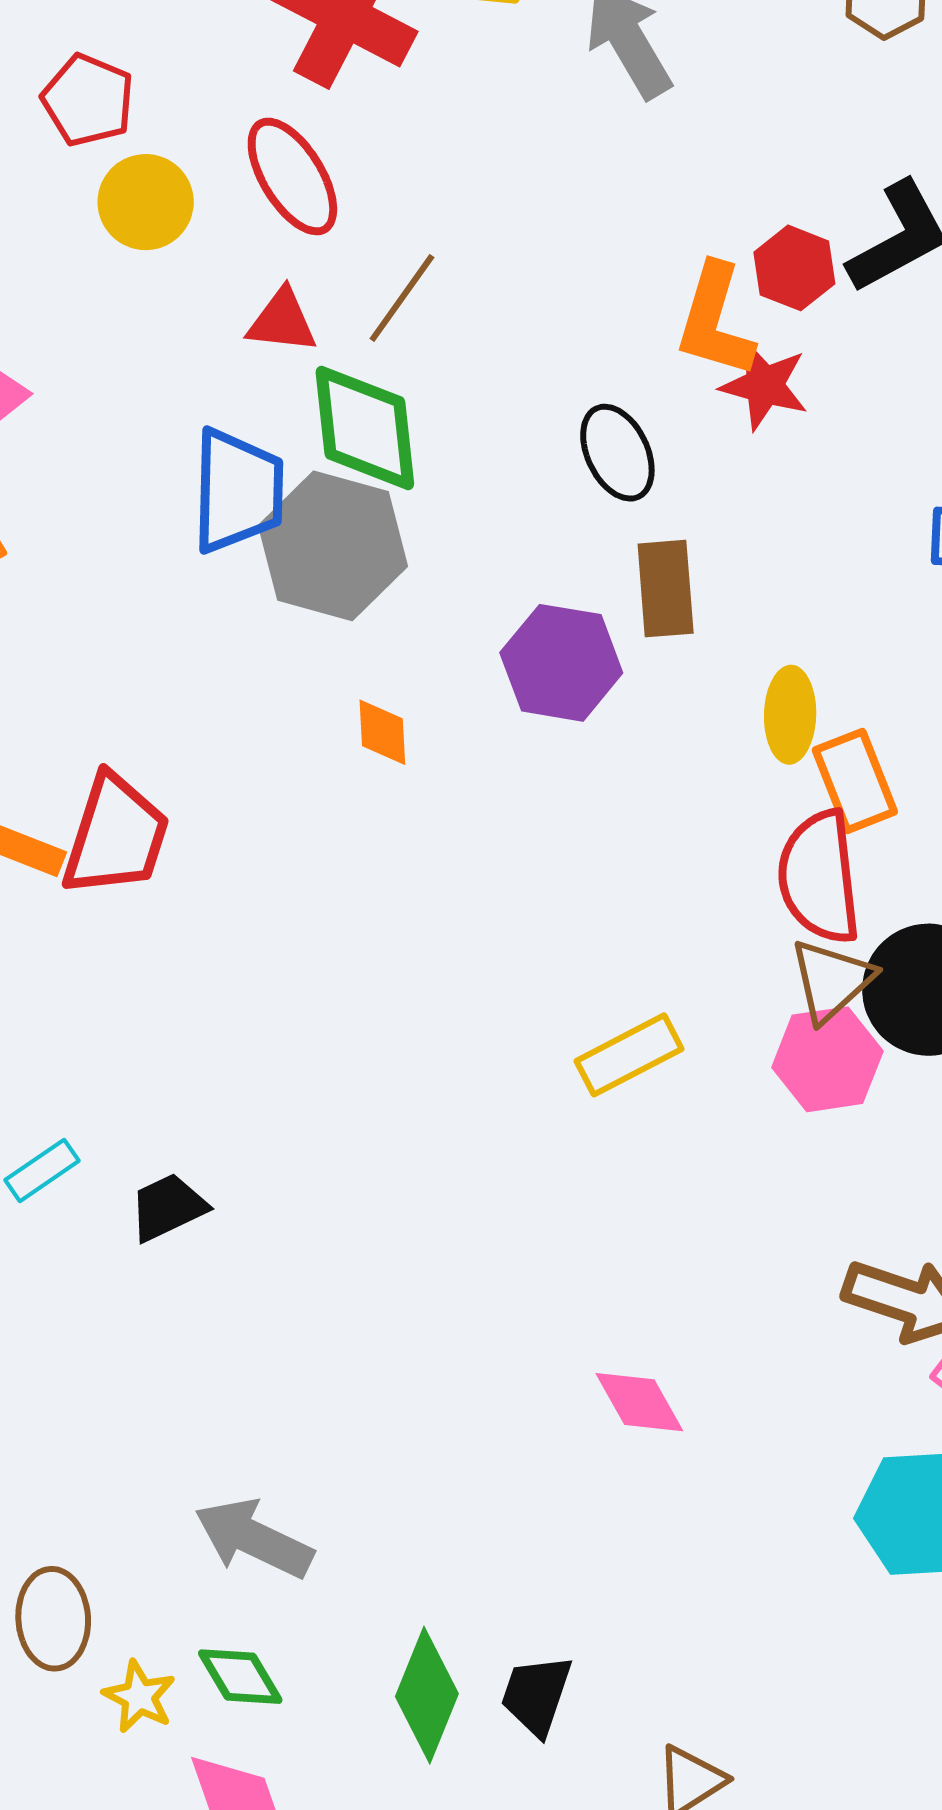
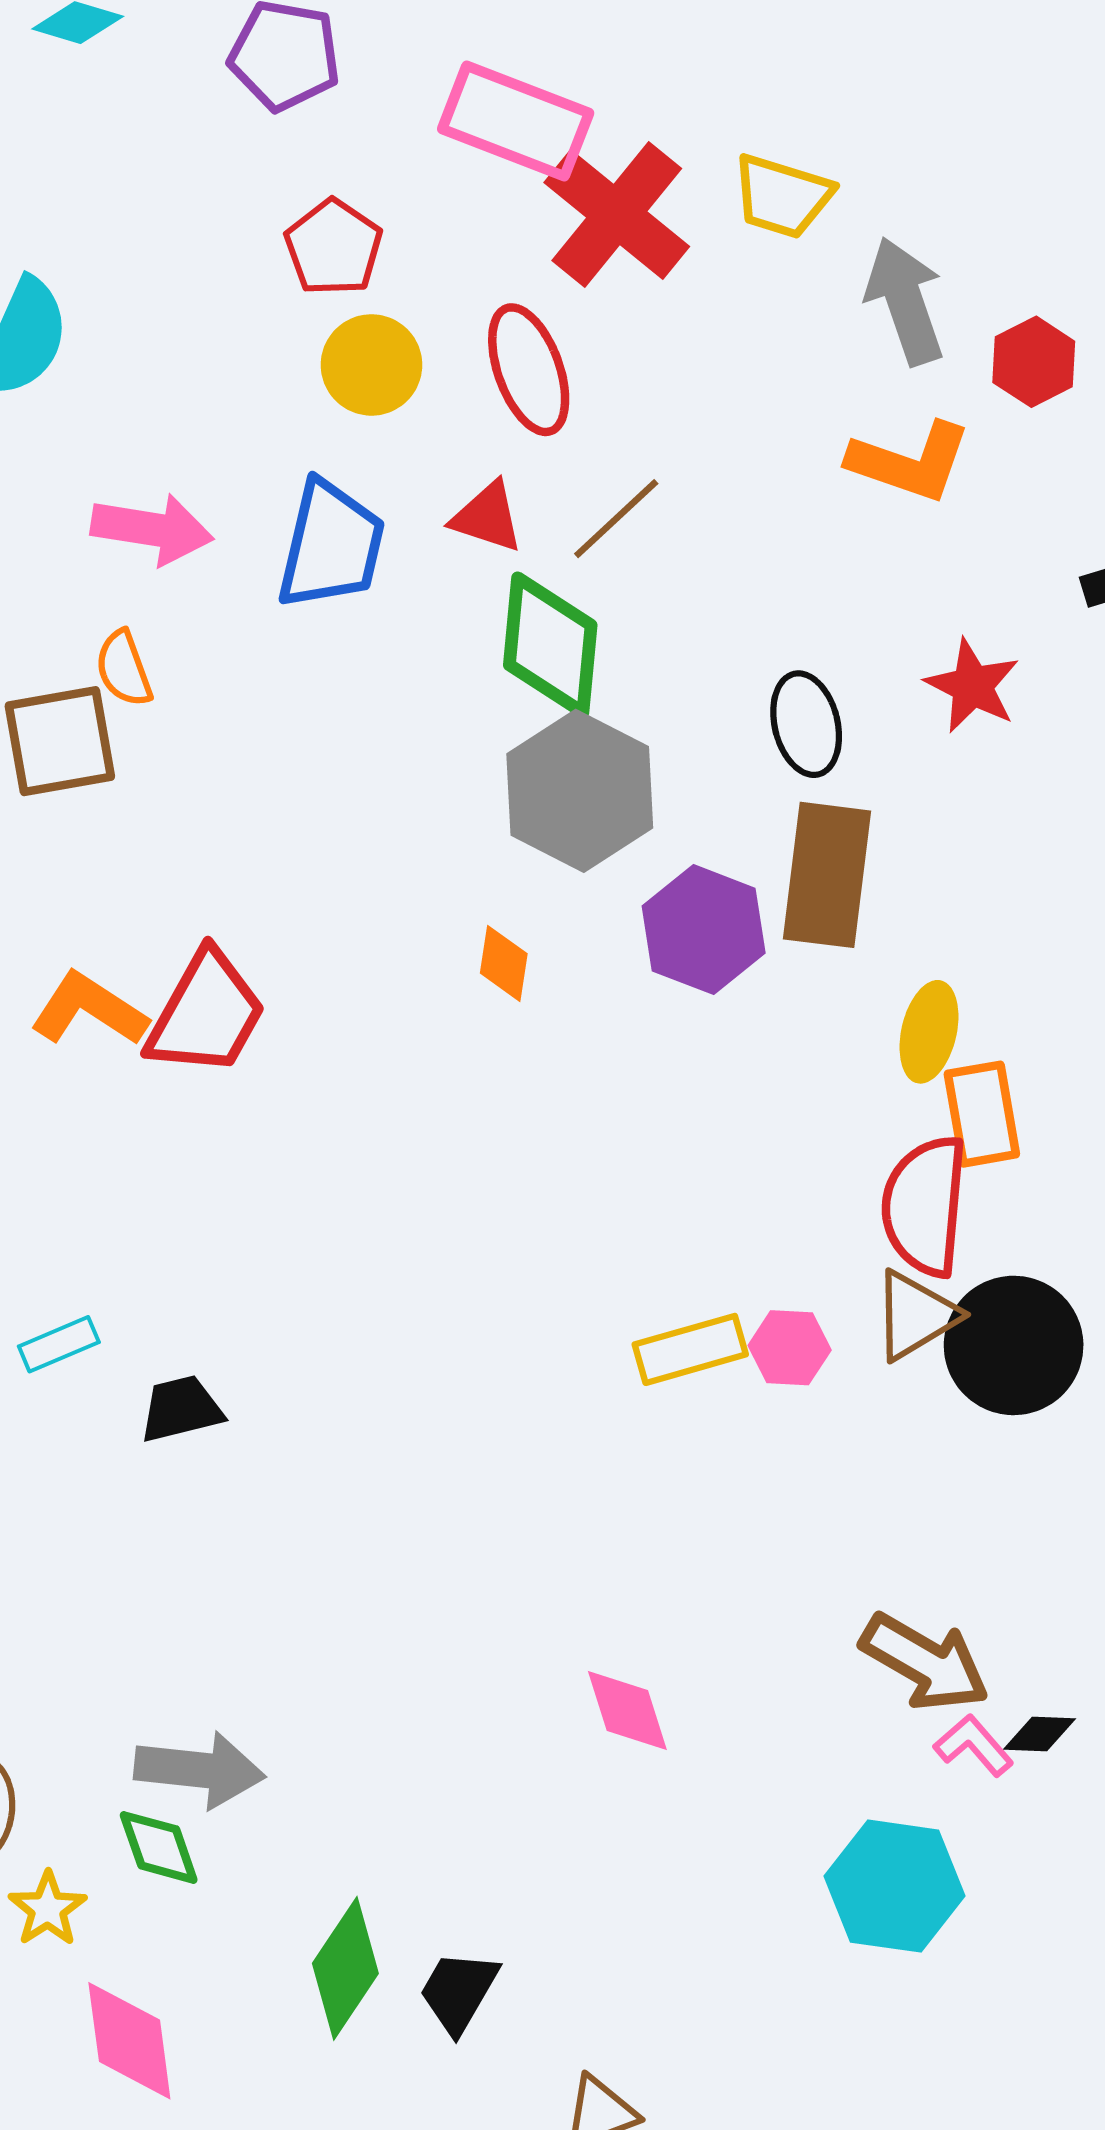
red hexagon: (794, 268) -> (1034, 362), moved
orange L-shape: (715, 321) -> (910, 462), moved, turned -99
blue trapezoid: (238, 491) -> (331, 545), moved
gray hexagon: (333, 546) -> (580, 791), moved
brown rectangle: (666, 589) -> (827, 875), size x1.4
pink hexagon: (827, 1059) -> (790, 1348), moved, size x0.7
gray arrow: (254, 1539) -> (200, 1770), turned 149
green diamond: (240, 1677) -> (159, 1847), moved

